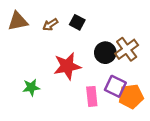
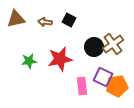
brown arrow: (50, 25) -> (45, 22), turned 40
green star: (31, 87) -> (29, 61), moved

